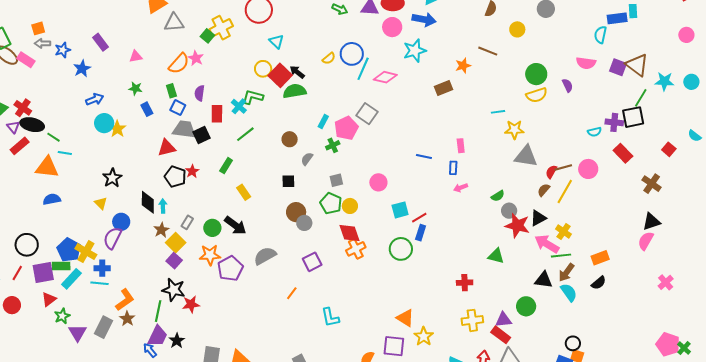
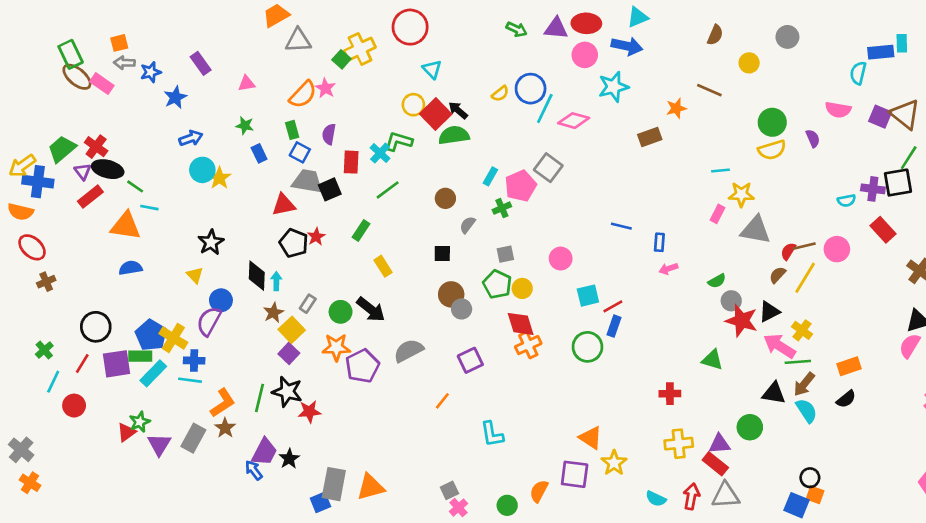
pink rectangle: (461, 146) -> (718, 214), moved, turned 32
red triangle: (49, 299) -> (126, 432), moved
green line: (158, 311) -> (260, 398), moved

